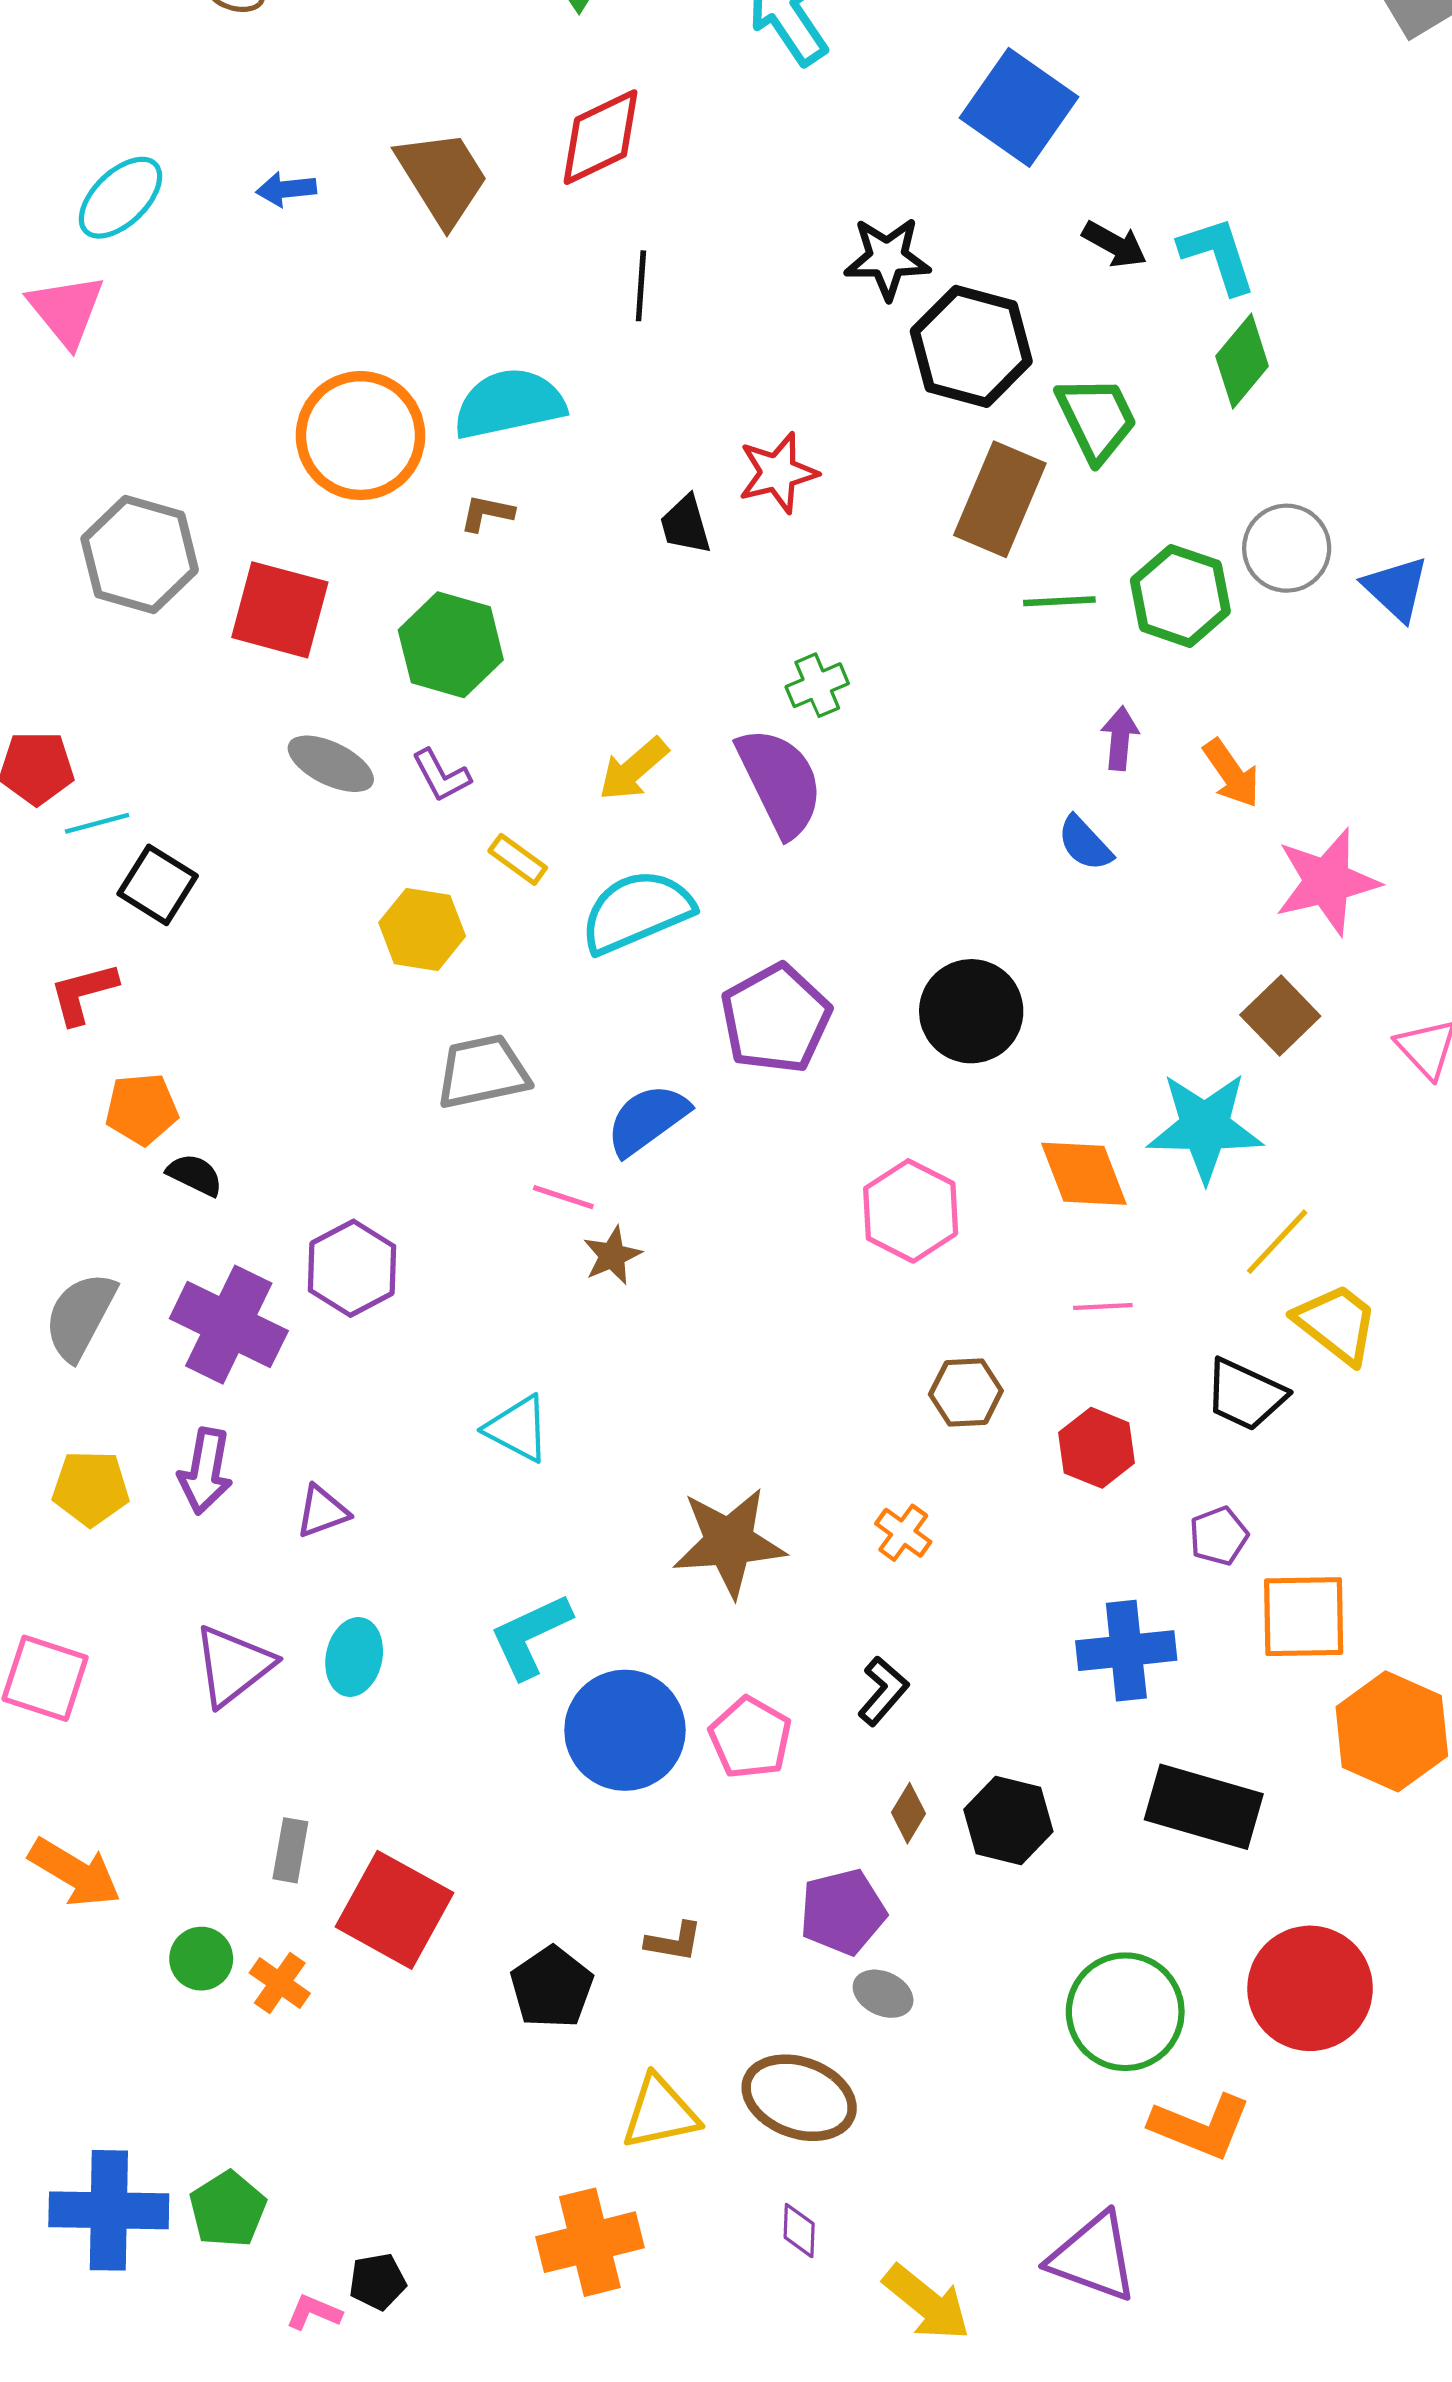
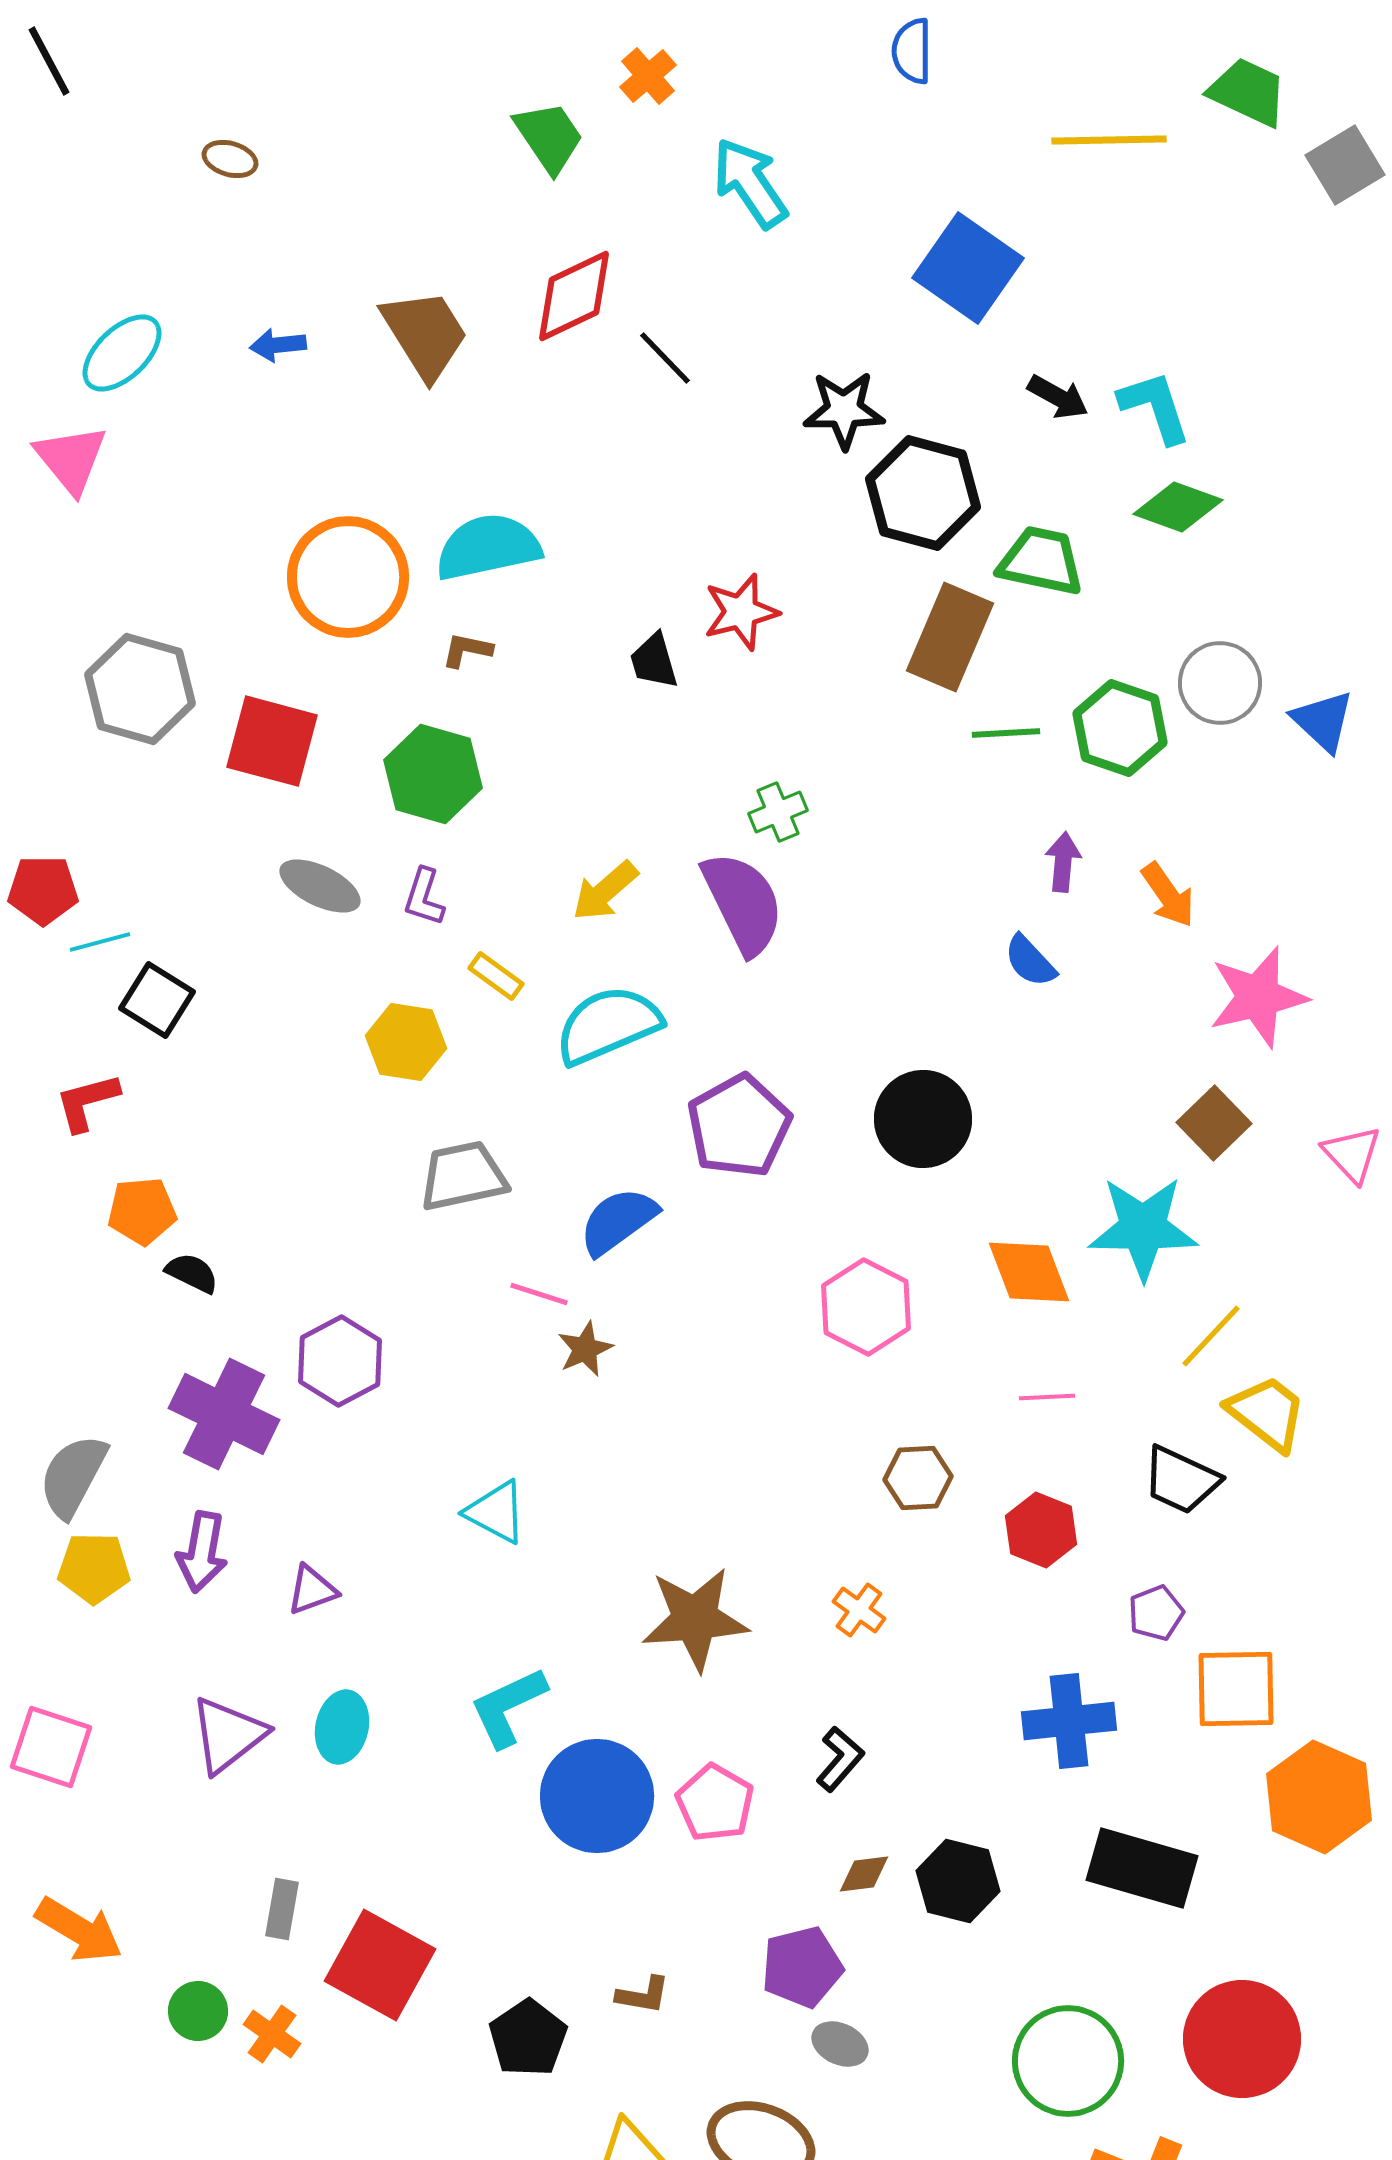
black line: (641, 286) -> (665, 358), moved, turned -48
green diamond: (1242, 361) -> (1178, 507), turned 70
green trapezoid: (1097, 419) -> (1041, 561), turned -52
purple L-shape: (441, 775) -> (424, 897), turned 46
gray semicircle: (80, 1316) -> (73, 1476), moved
brown diamond: (909, 1813) -> (864, 1874), turned 52

